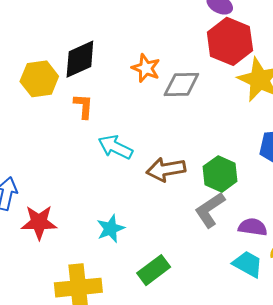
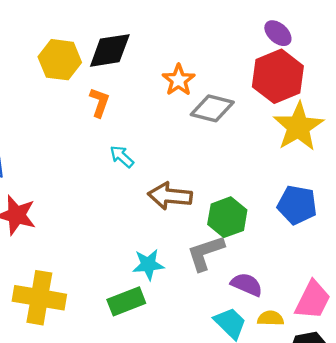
cyan arrow: (115, 147) -> (122, 157), size x0.7
cyan star: (111, 229) -> (148, 265), moved

